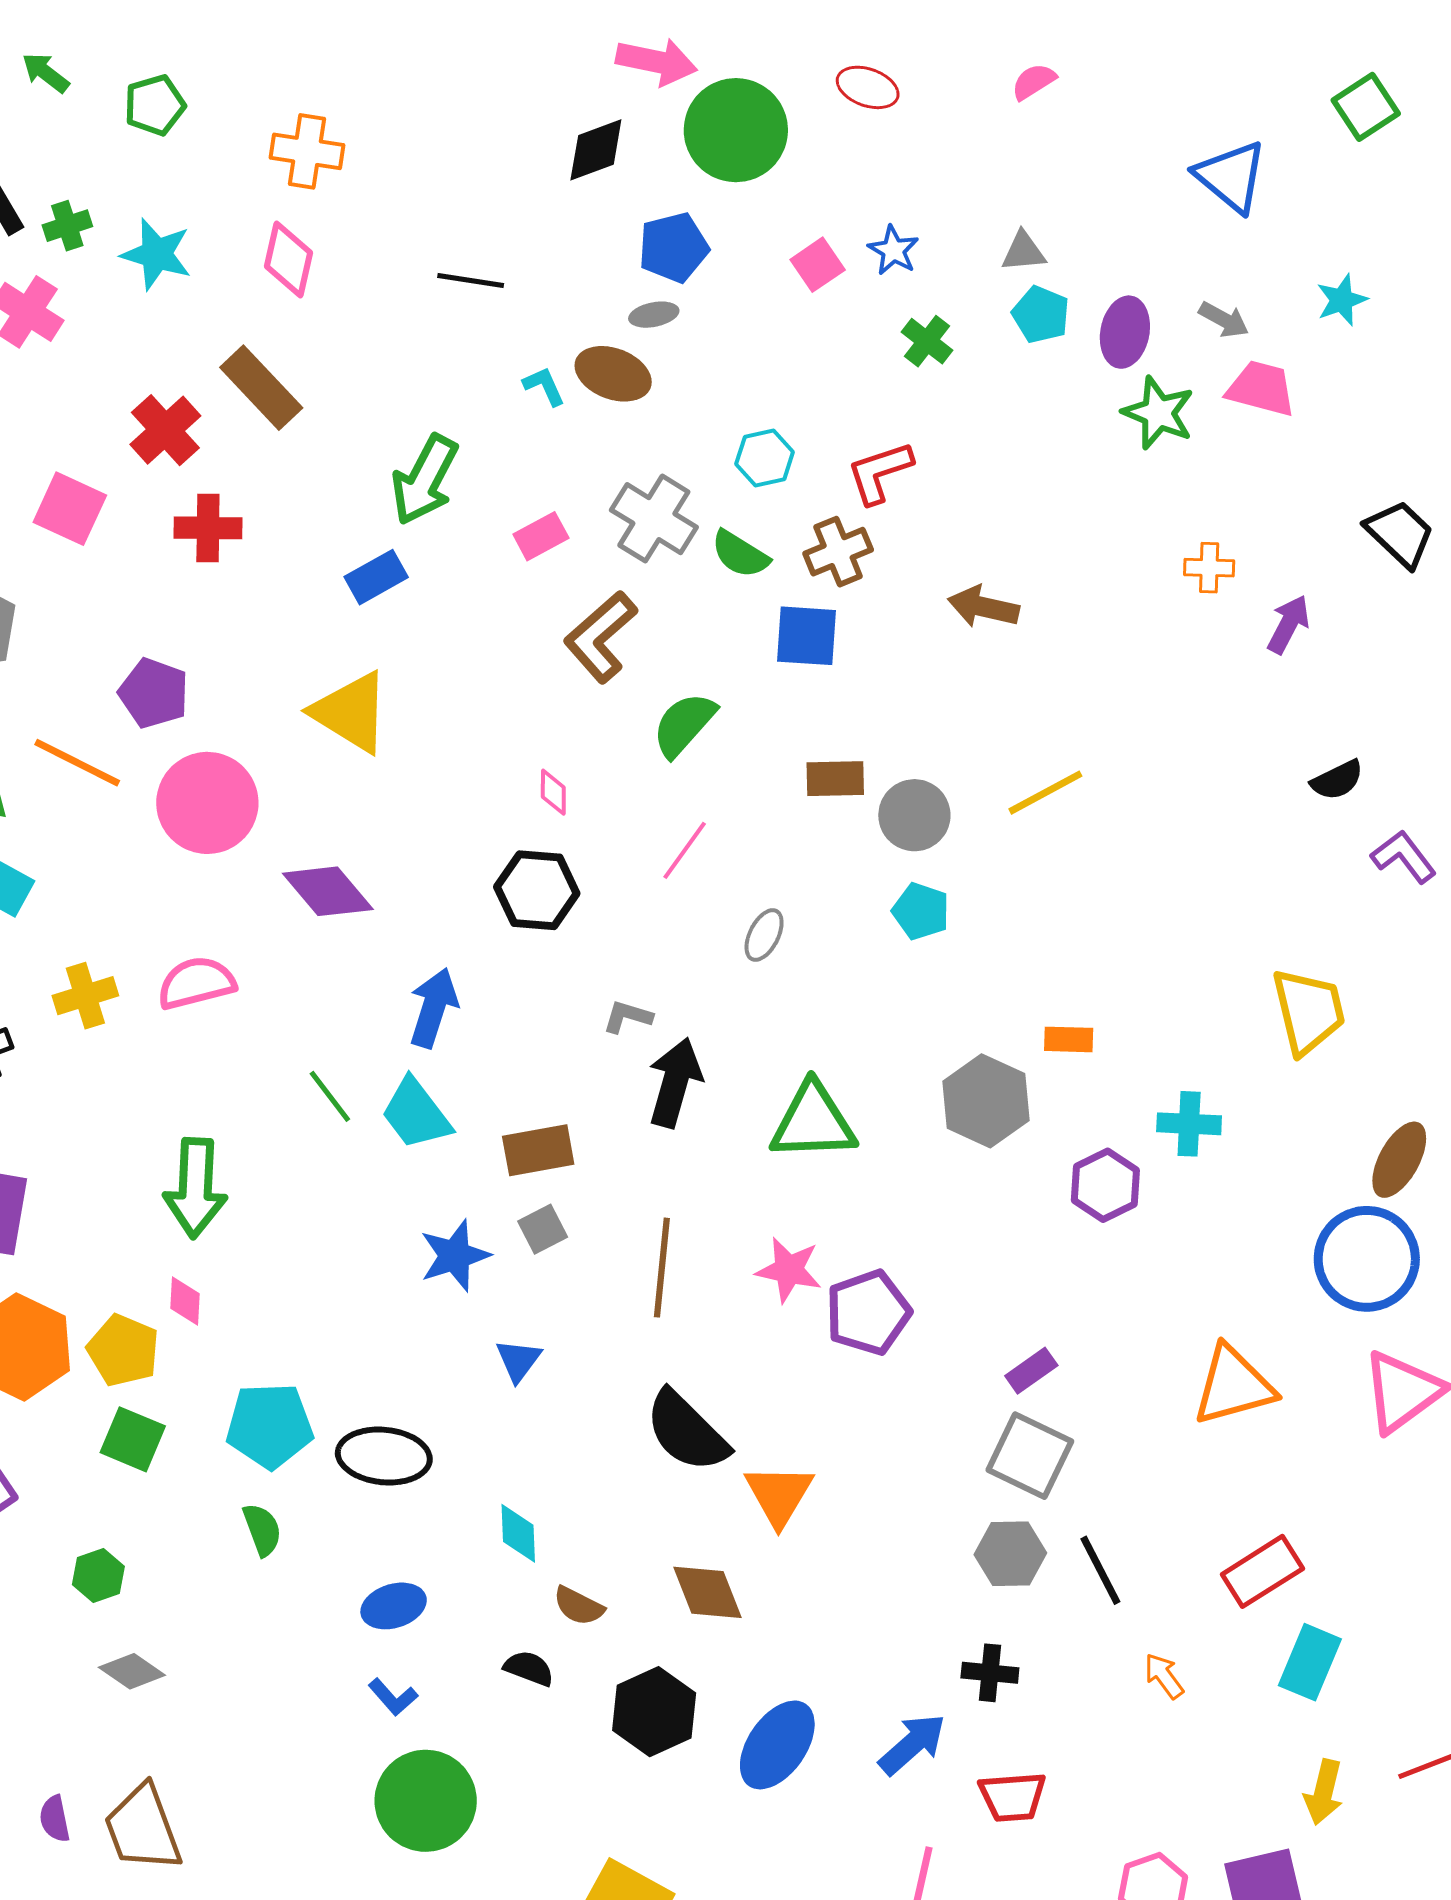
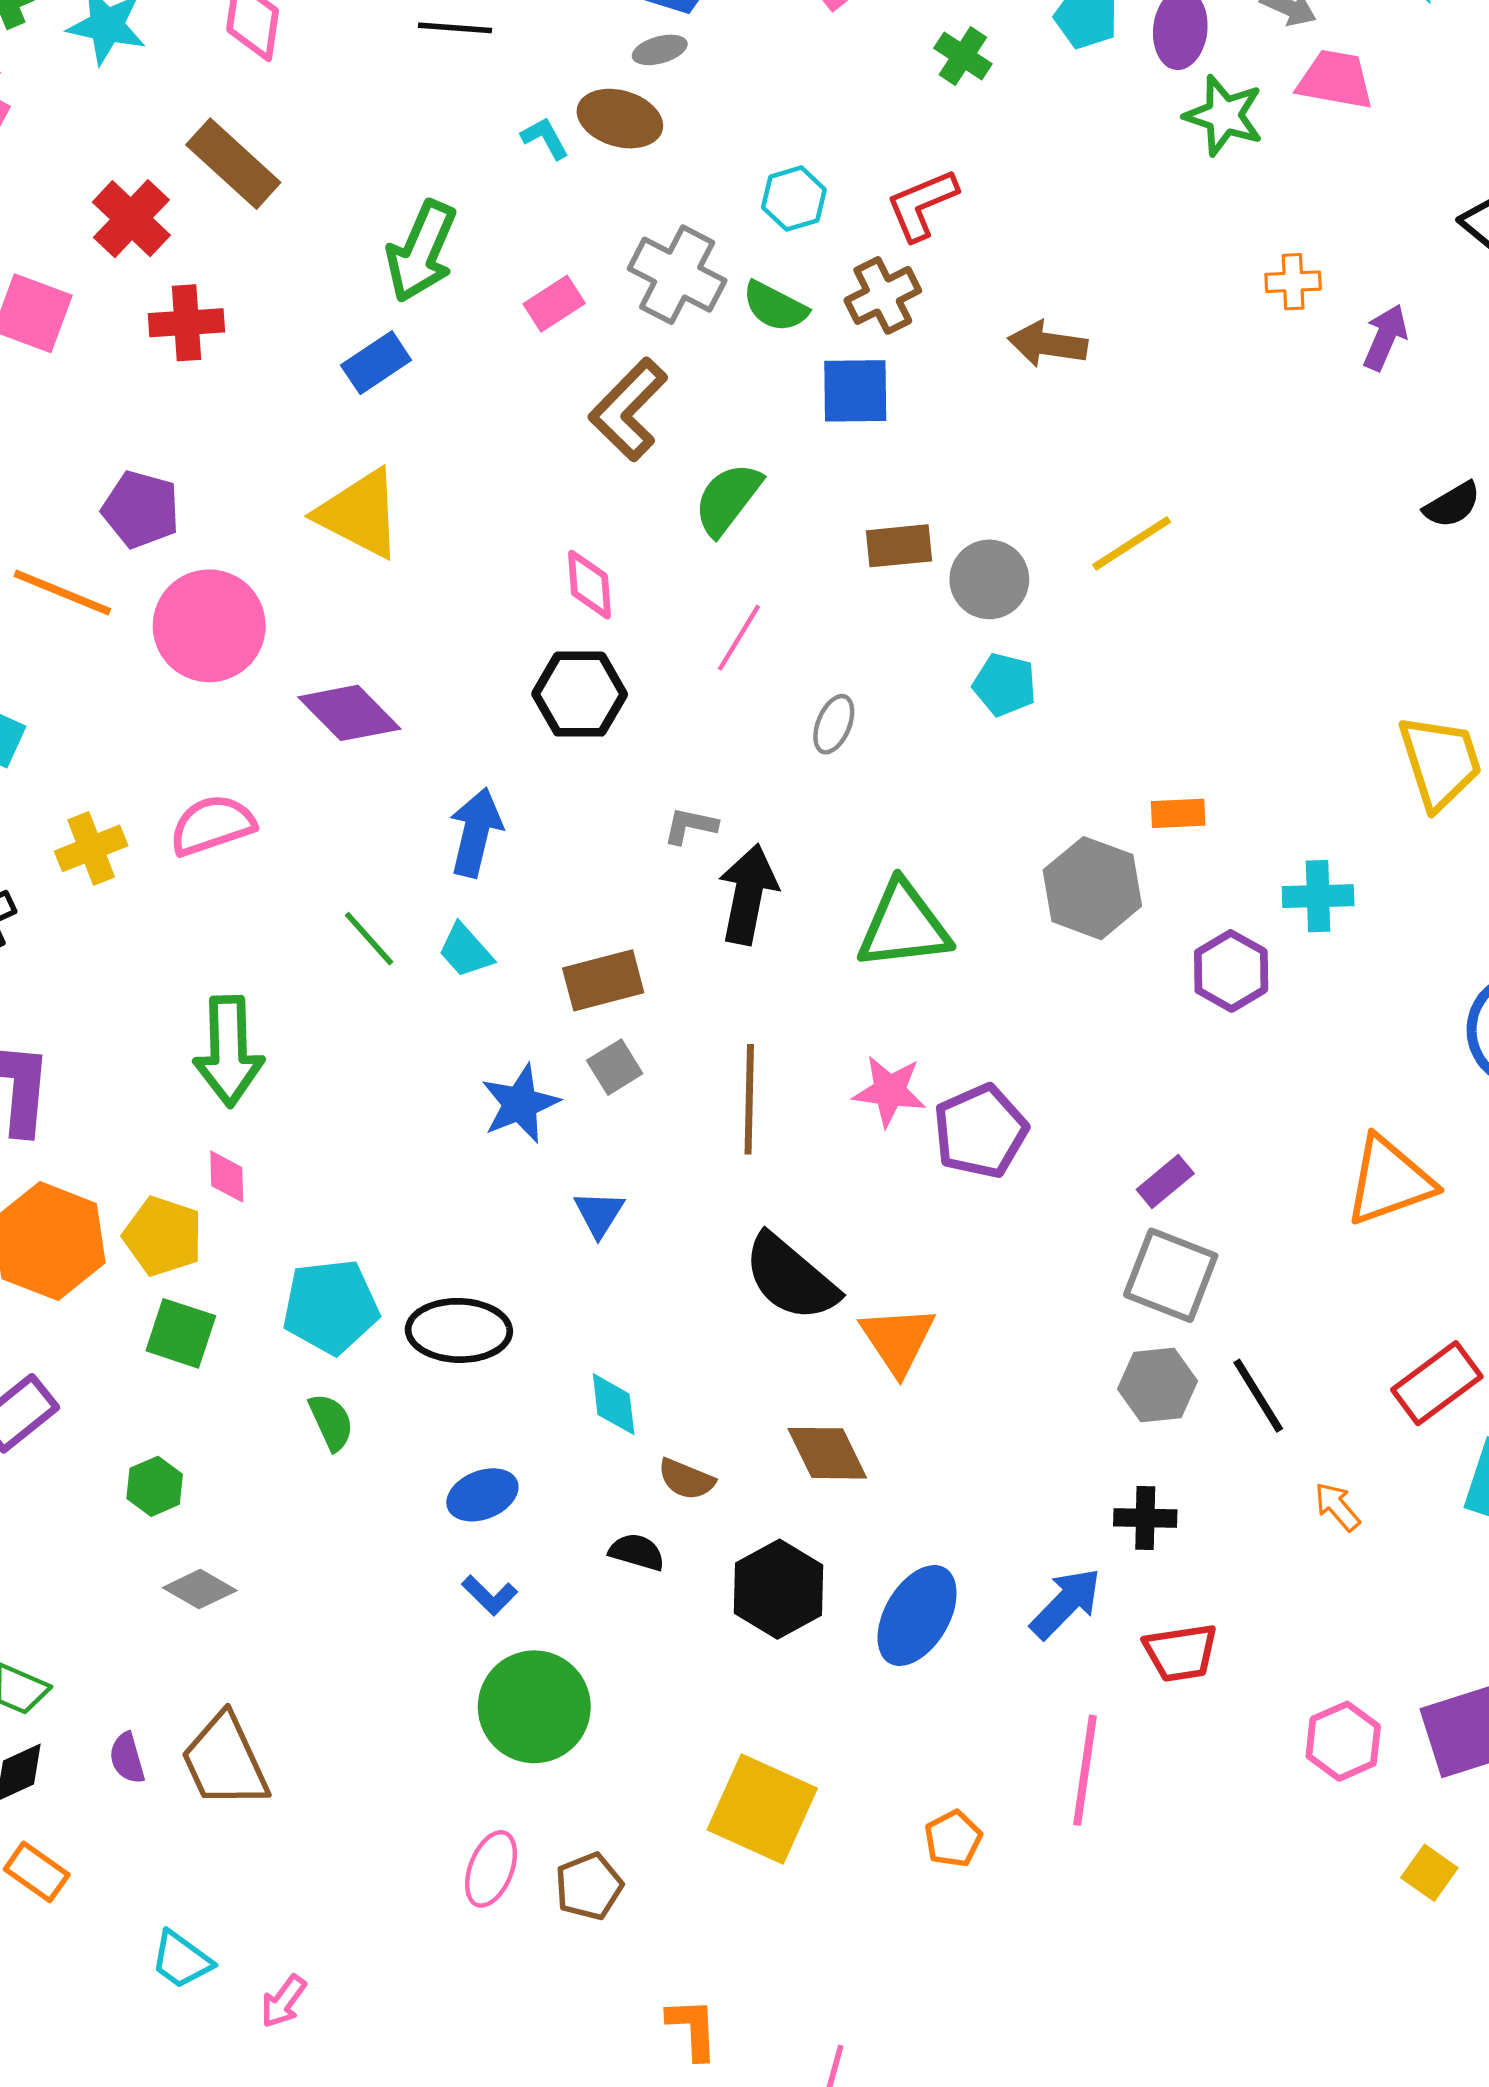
pink diamond: (553, 792) -> (589, 585), size x1.4
cyan trapezoid: (416, 1114) -> (465, 951), size x0.7

